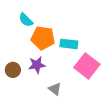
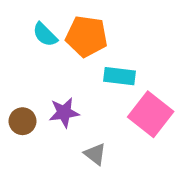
orange pentagon: (43, 38) -> (87, 36), moved

